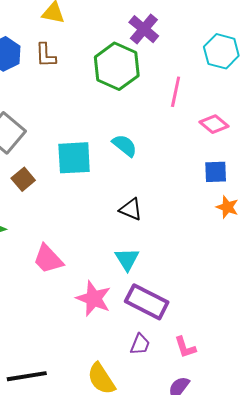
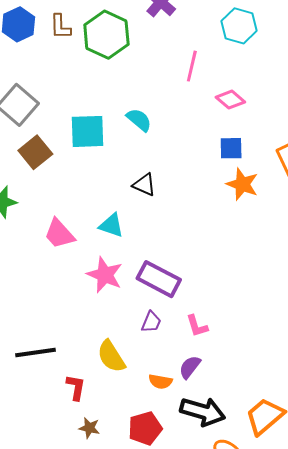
green hexagon: (117, 66) -> (106, 35), moved
brown square: (23, 179) -> (35, 152), size x1.4
orange star: (227, 207) -> (242, 184), size x1.4
cyan triangle: (127, 259) -> (111, 225), moved, turned -40

